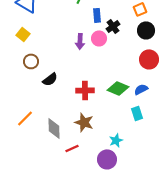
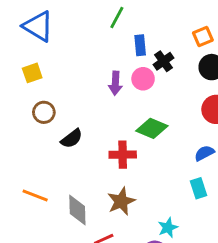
yellow square: (23, 34) -> (32, 73), turned 32
green diamond: (118, 88) -> (152, 128), moved
orange line: (25, 118) -> (35, 195), turned 66
brown star: (84, 122) -> (121, 201), turned 30

